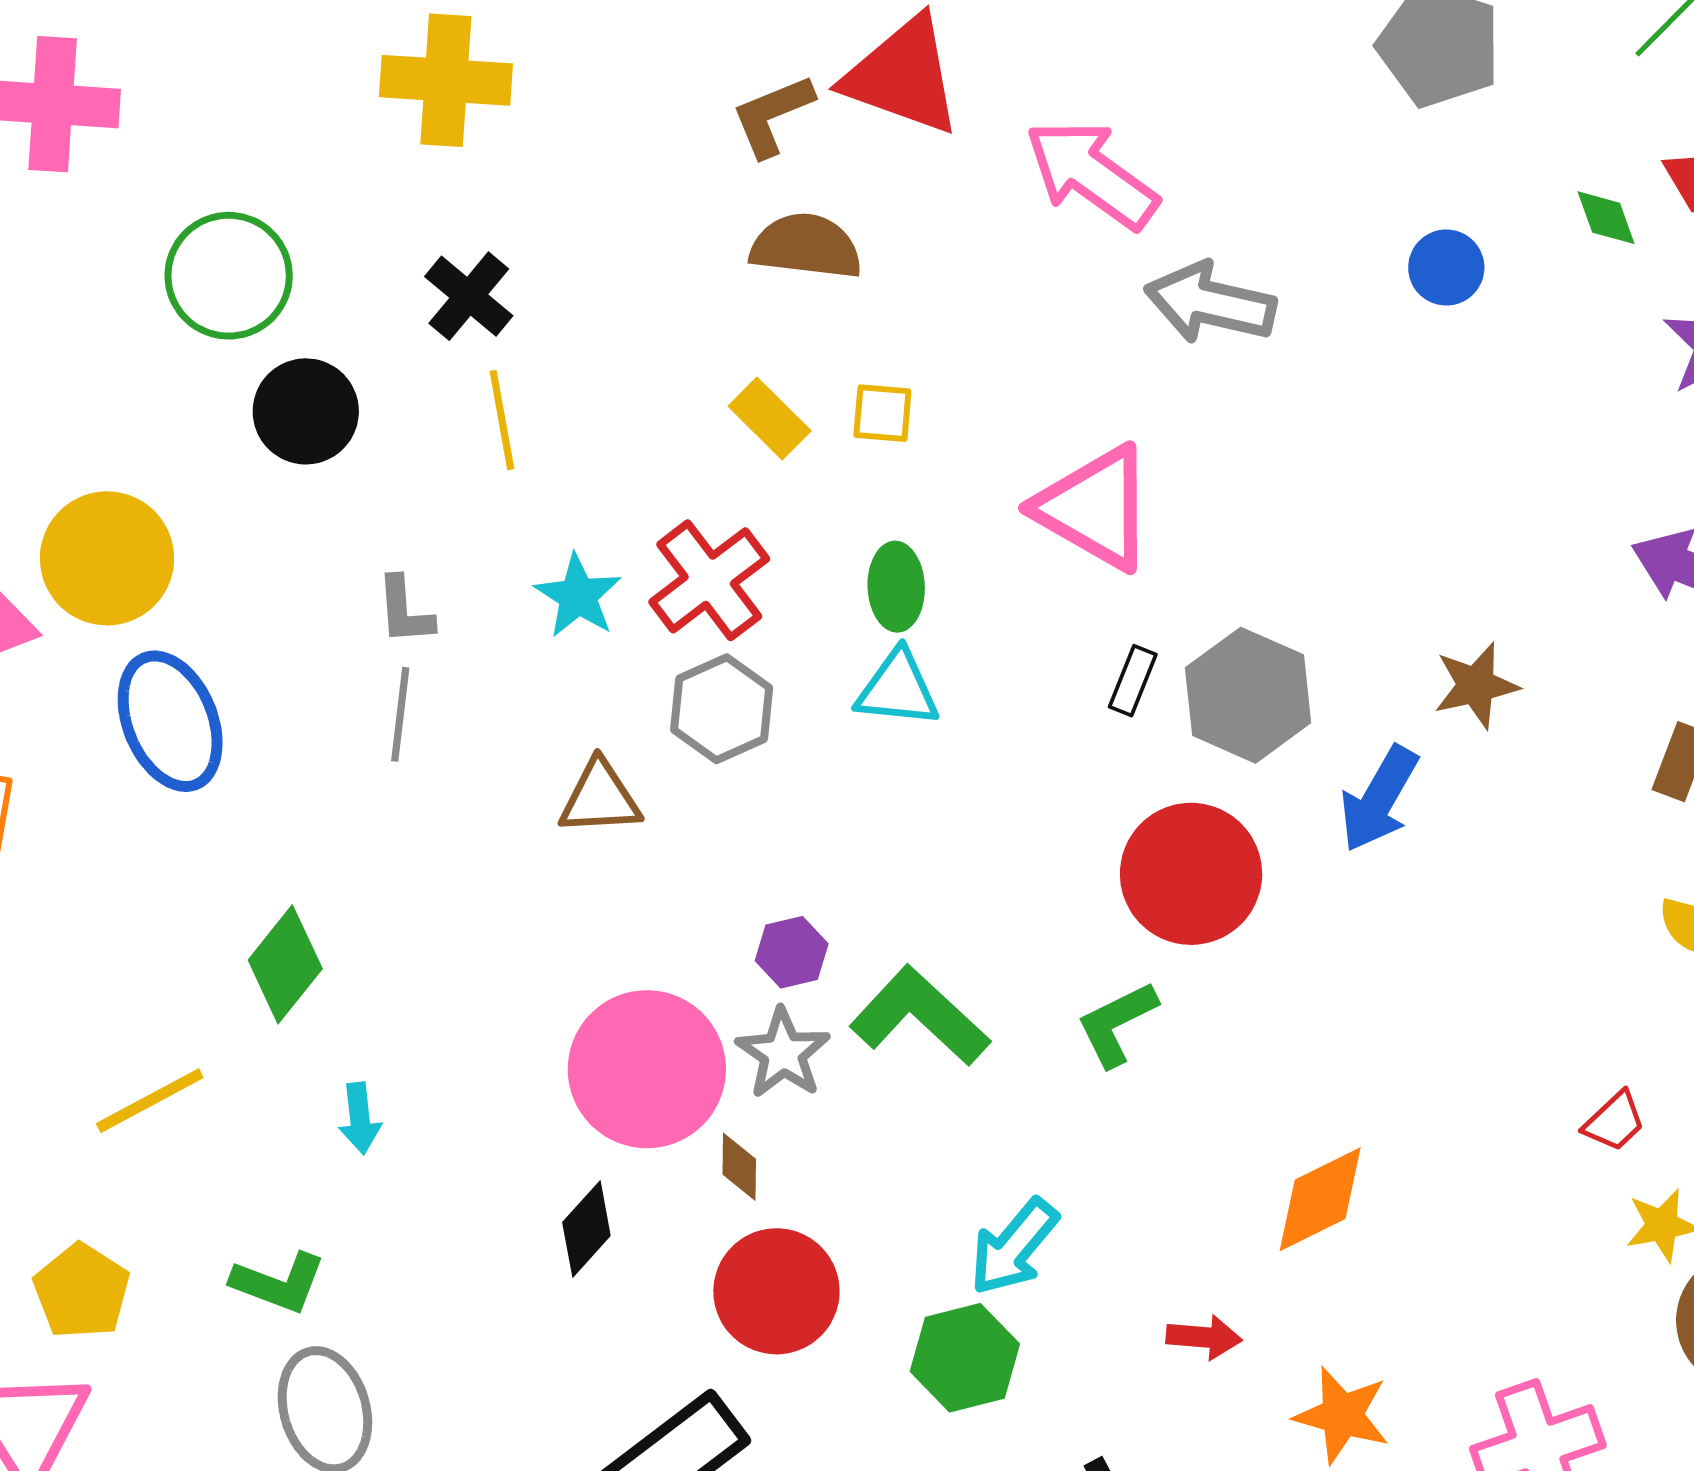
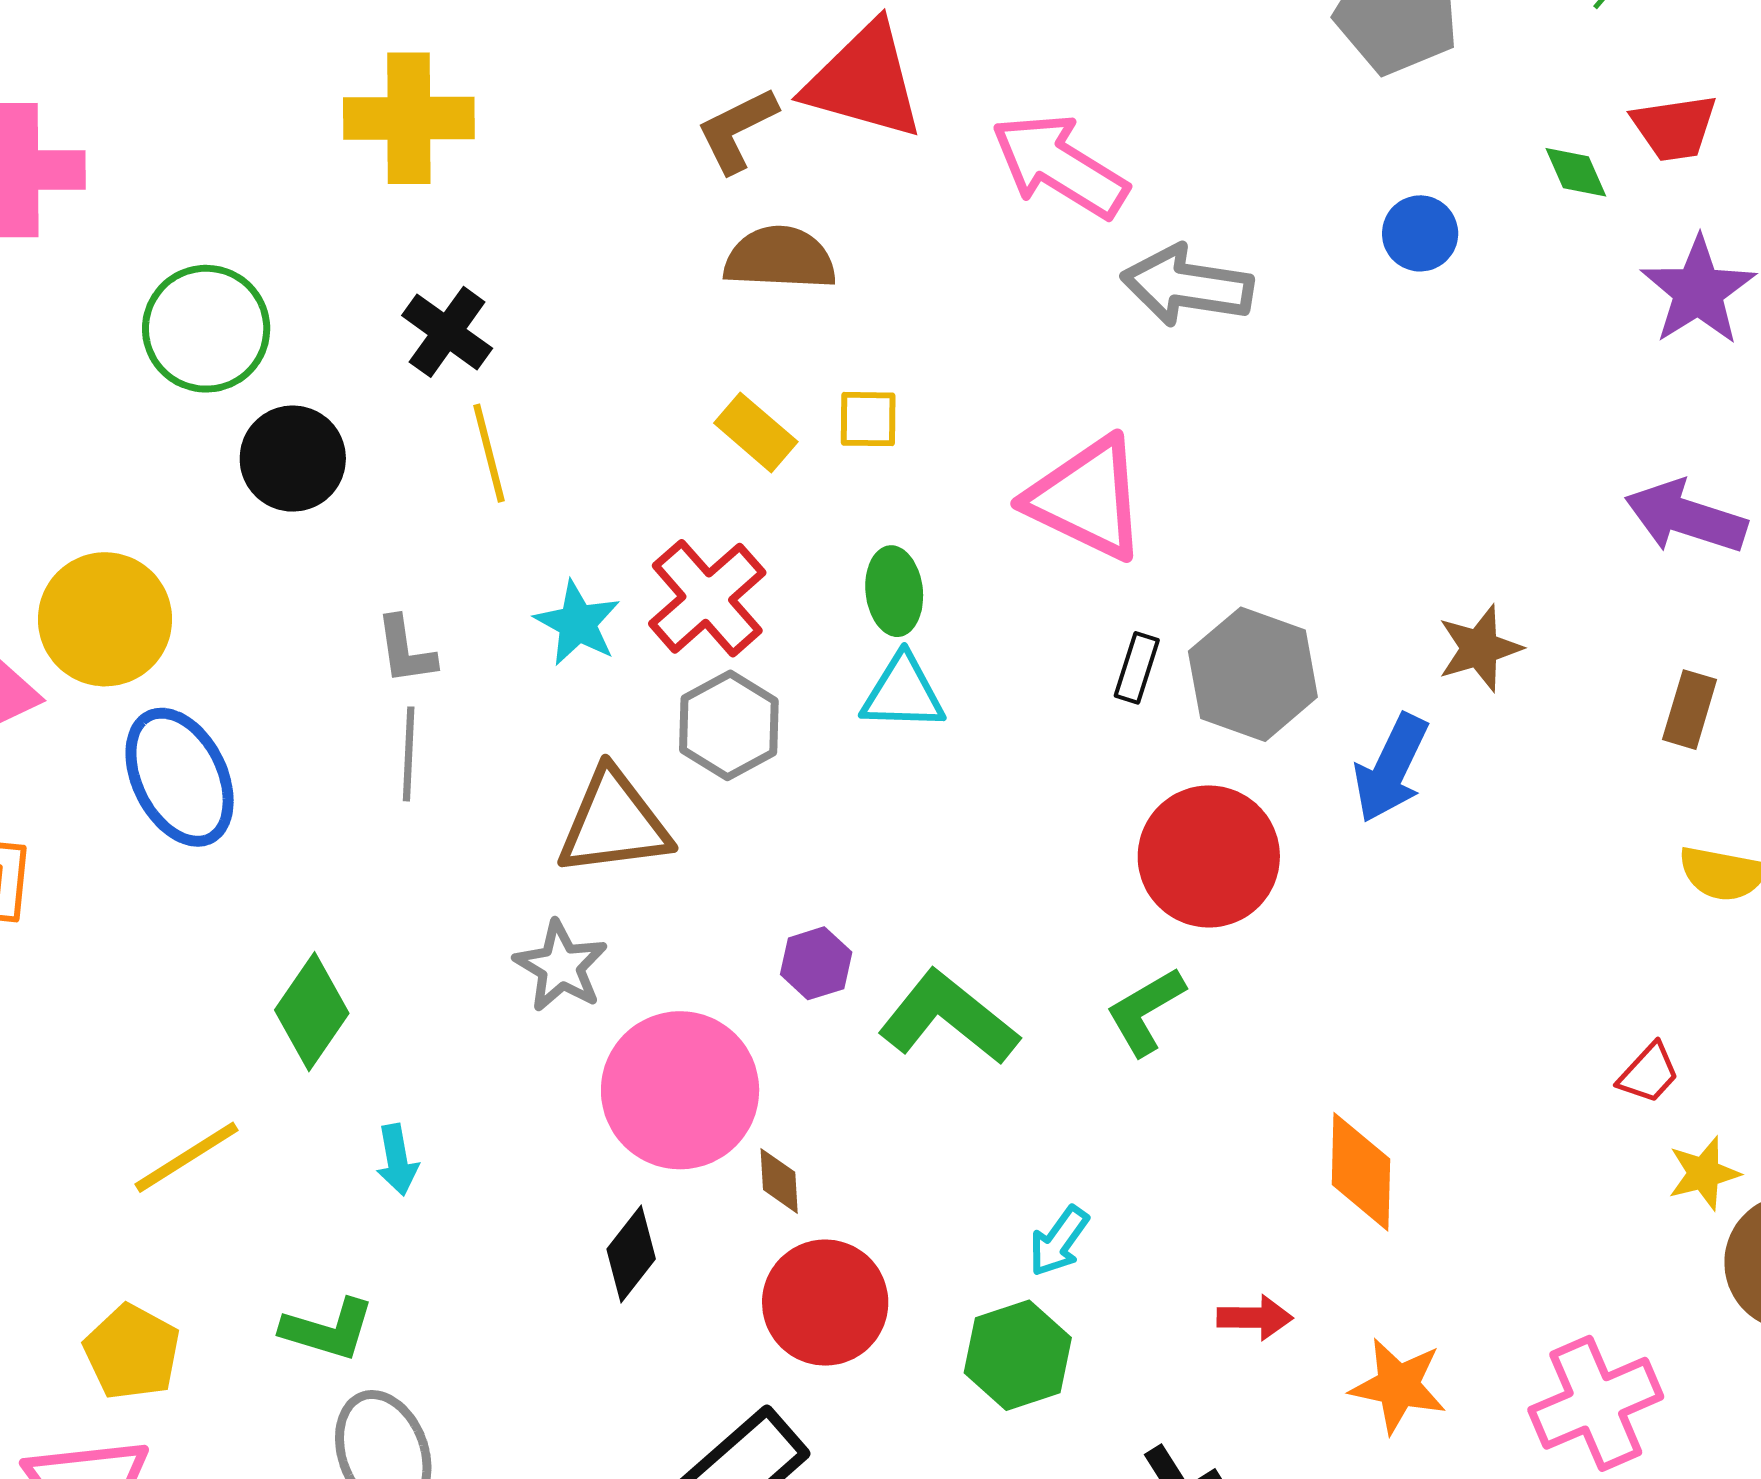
brown triangle: (600, 798) -> (614, 823), size x1.4
gray star: (783, 1053) -> (561, 966), moved
orange diamond: (1320, 1199) -> (1361, 1172), turned -58
cyan arrow: (1014, 1247) -> (1059, 1241), size x0.7

